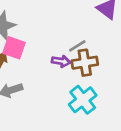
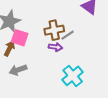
brown cross: (85, 63) -> (54, 30), moved

